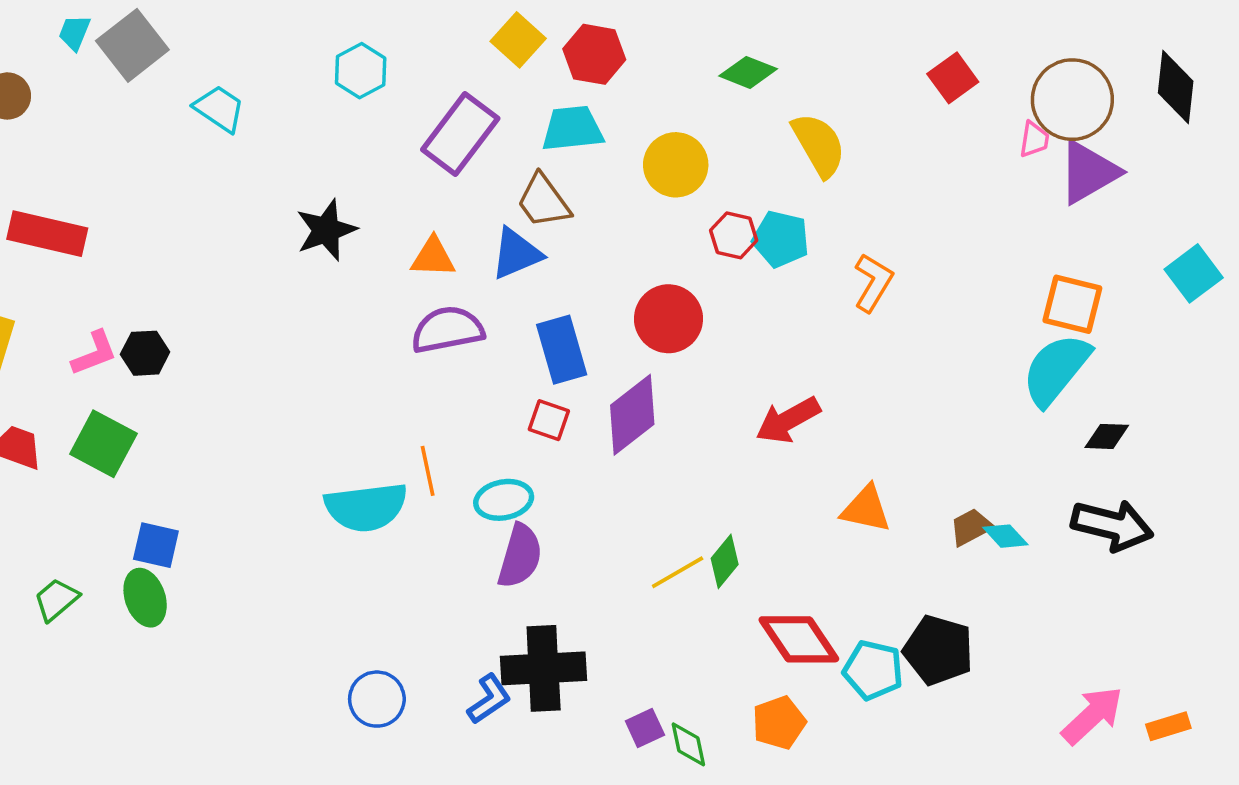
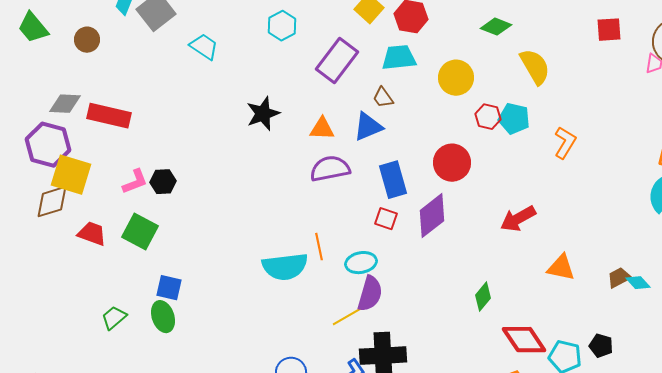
red square: (953, 78) -> (609, 30), turned 32
brown trapezoid: (544, 201) -> (383, 98), size x0.7
yellow line: (678, 572) -> (347, 317), moved
black pentagon: (938, 650) -> (601, 346), size x0.6

